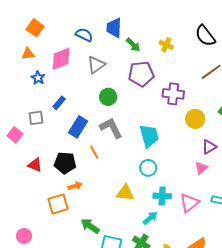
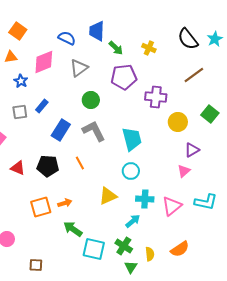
gray square: (36, 118) -> (20, 112), moved
orange line: (94, 152) -> (80, 163), moved
orange arrow: (75, 186) -> (65, 203), moved
yellow triangle: (125, 193) -> (108, 196), turned -30

